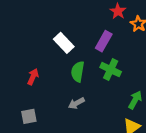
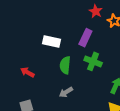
white rectangle: (64, 43) -> (52, 42), turned -30
red arrow: (33, 77) -> (27, 72), turned -80

